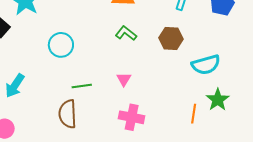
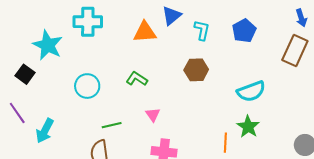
green L-shape: (126, 33) -> (137, 79), moved
cyan semicircle: (206, 65) -> (251, 91), moved

